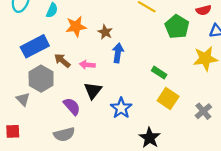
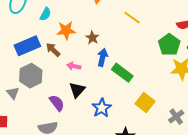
green pentagon: (177, 27) -> (169, 45), moved
brown arrow: (62, 61) -> (53, 50), moved
green rectangle: (159, 73) -> (122, 73), moved, size x1.5

